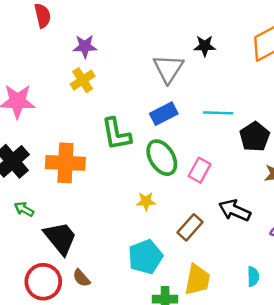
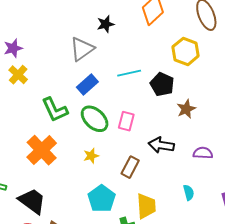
gray triangle: (168, 69) -> (82, 49), turned 36
orange cross: (65, 163) -> (42, 150), moved, turned -32

